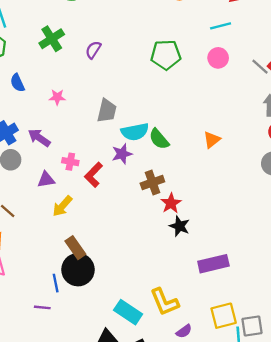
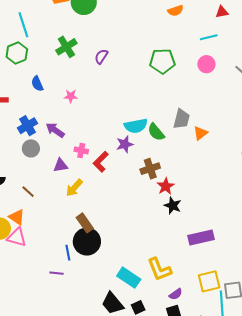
gray trapezoid: (107, 111) -> (181, 119), moved

